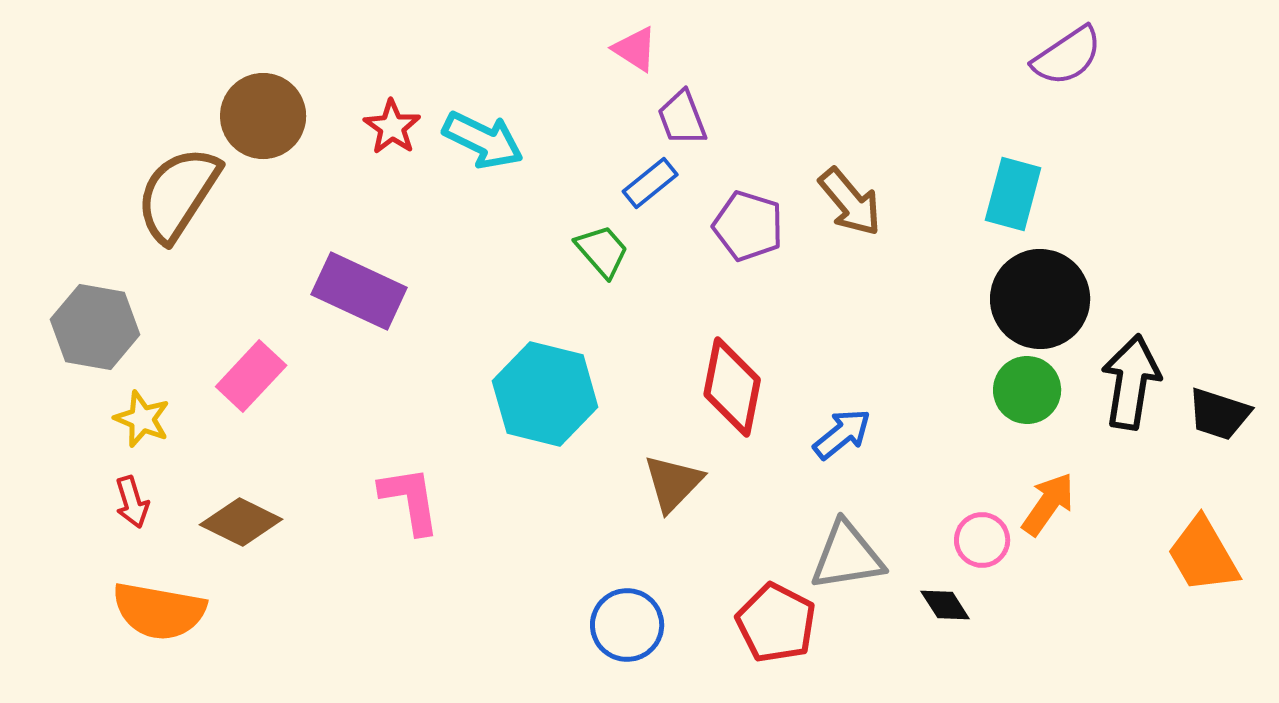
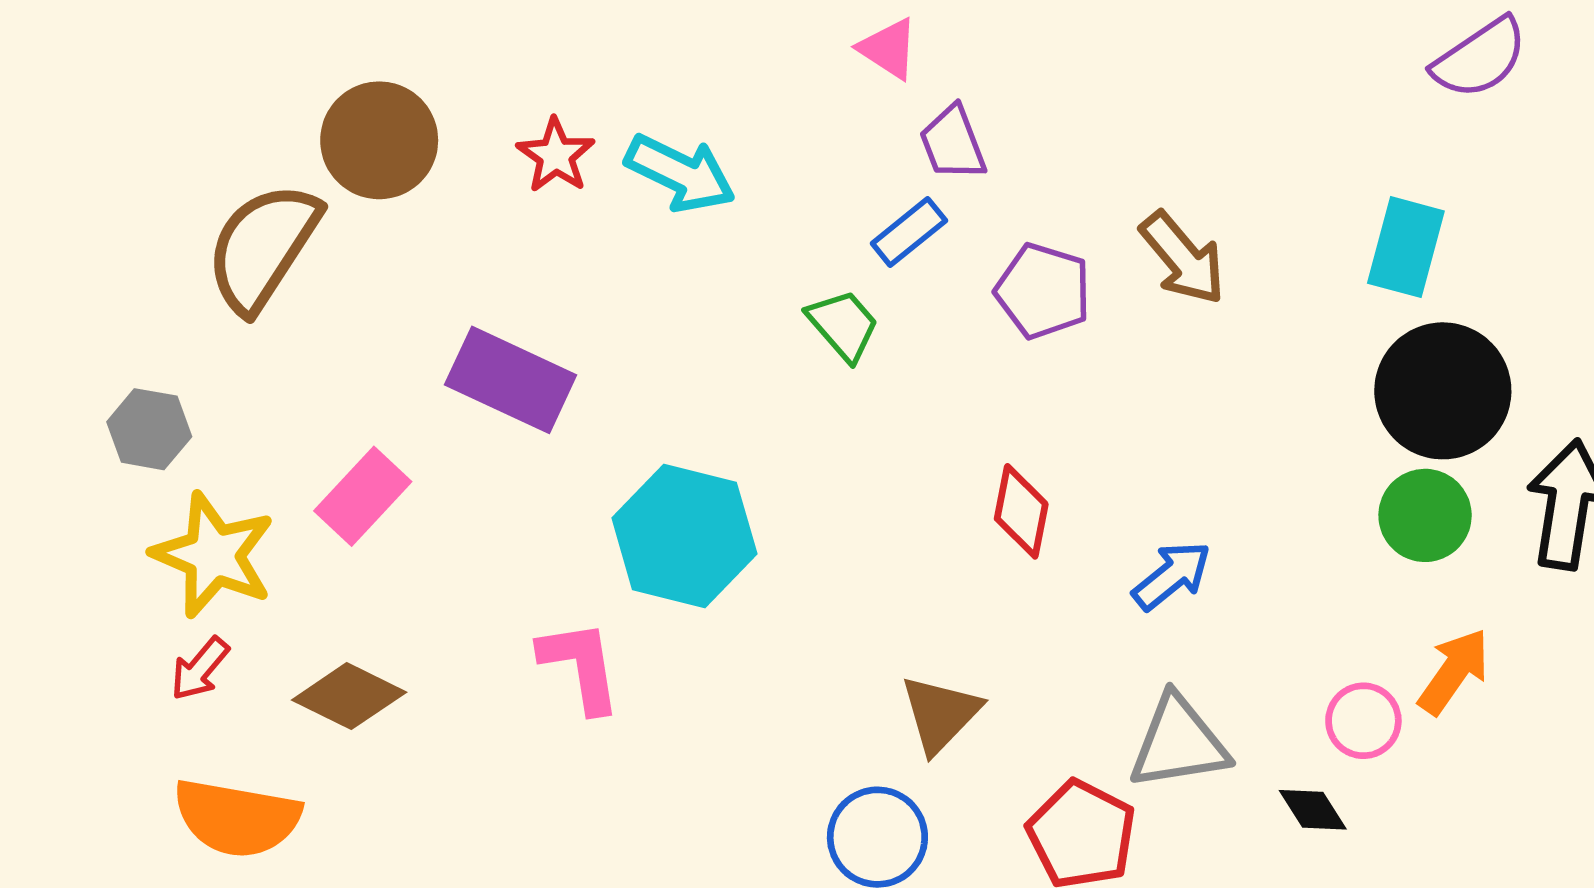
gray hexagon: (95, 327) -> (149, 429), size x0.7
red diamond: (732, 387) -> (1021, 511), size x0.7
cyan hexagon: (545, 394) -> (684, 536), moved
yellow star: (142, 419) -> (214, 555), size x1.6
brown triangle: (673, 483) -> (940, 714), moved
red arrow: (132, 502) -> (200, 669), turned 57

